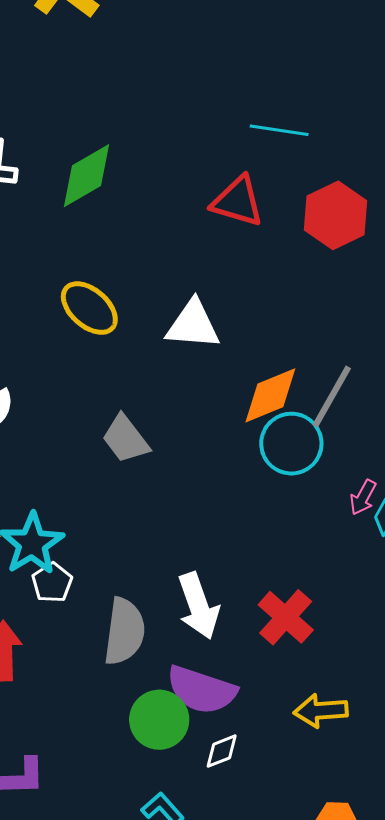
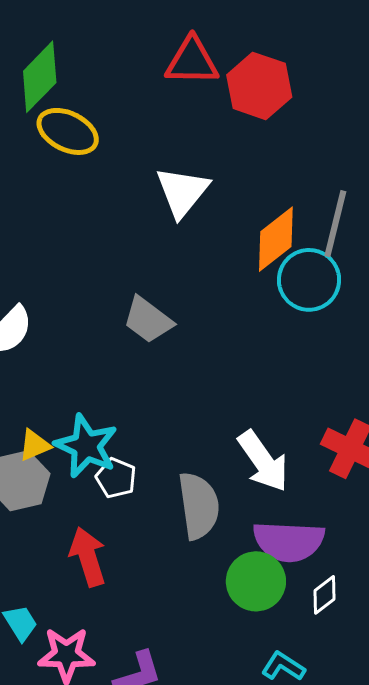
red hexagon: (336, 215) -> (259, 86), moved
yellow ellipse: (89, 308) -> (68, 131), moved
white triangle: (193, 325) -> (182, 192), turned -40

